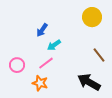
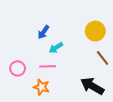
yellow circle: (92, 17) -> (95, 31), moved
pink line: (46, 63) -> (48, 66), turned 35

